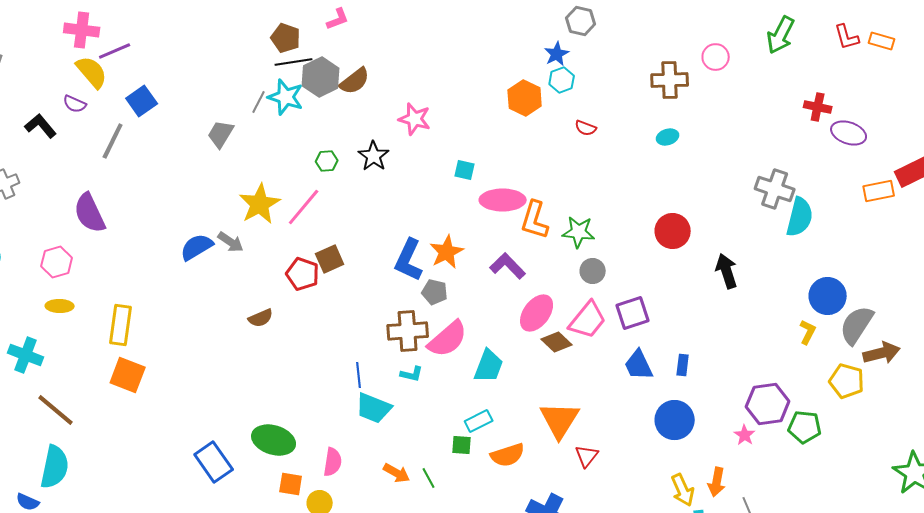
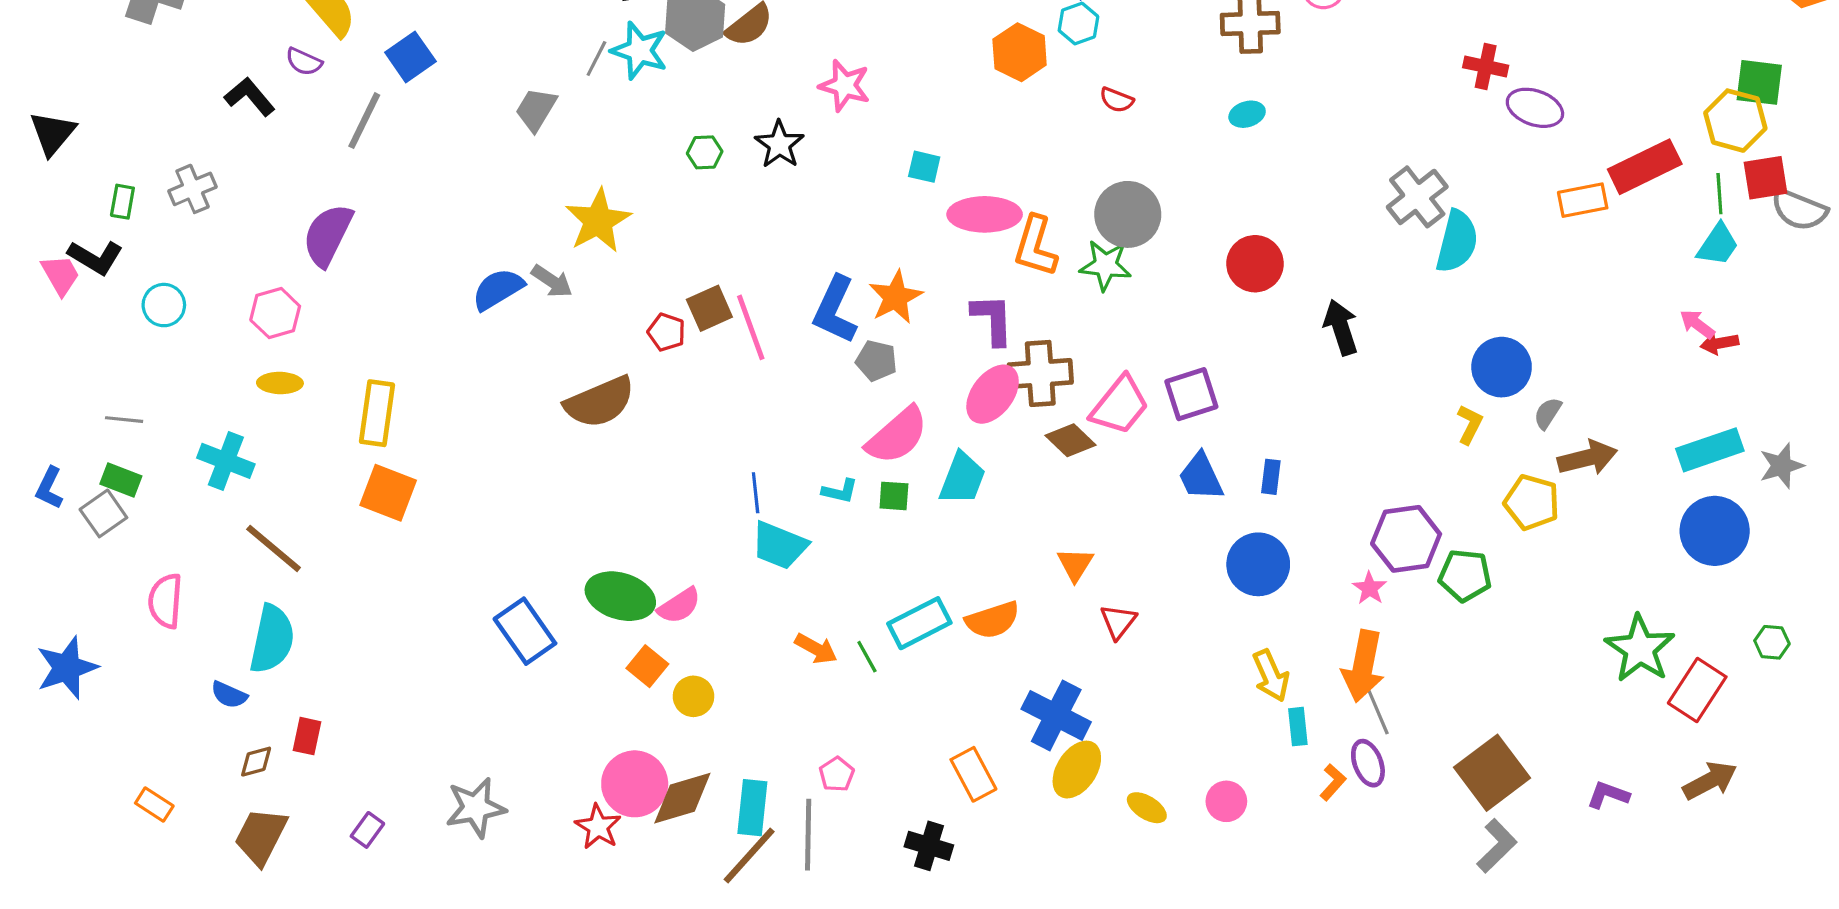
gray cross: (775, 189) -> (1417, 197), turned 33
pink line: (304, 207) -> (751, 327), moved, turned -60
purple semicircle: (90, 213) -> (328, 235), turned 51
purple L-shape: (508, 266) -> (993, 319), turned 42
gray circle: (593, 271) -> (1128, 214), moved, size x1.6
red pentagon: (303, 274) -> (666, 332), size x0.7
pink ellipse: (537, 313) -> (993, 394), moved
brown semicircle: (261, 318) -> (600, 402), size x1.8
gray semicircle: (857, 325) -> (1548, 413), size x0.5
brown cross: (408, 331) -> (1040, 373), moved
orange triangle: (560, 420) -> (1075, 564), size x0.6
cyan rectangle: (479, 421) -> (919, 623), moved, size x1.4
green square: (462, 445) -> (894, 496), moved
pink semicircle: (333, 462) -> (679, 606), moved, turned 48
orange arrow: (717, 482) -> (1363, 666), moved, size x1.5
orange square: (291, 484) -> (647, 666), turned 30

